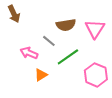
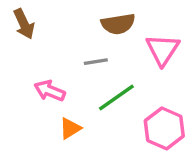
brown semicircle: (66, 25) -> (118, 24), moved
gray line: (49, 41) -> (96, 62), moved, turned -48

